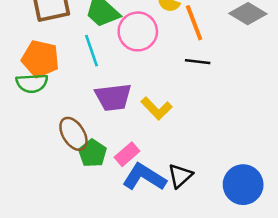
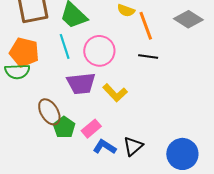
pink circle: (138, 31) -> (99, 51), moved
blue L-shape: (144, 177) -> (105, 147), size x0.7

